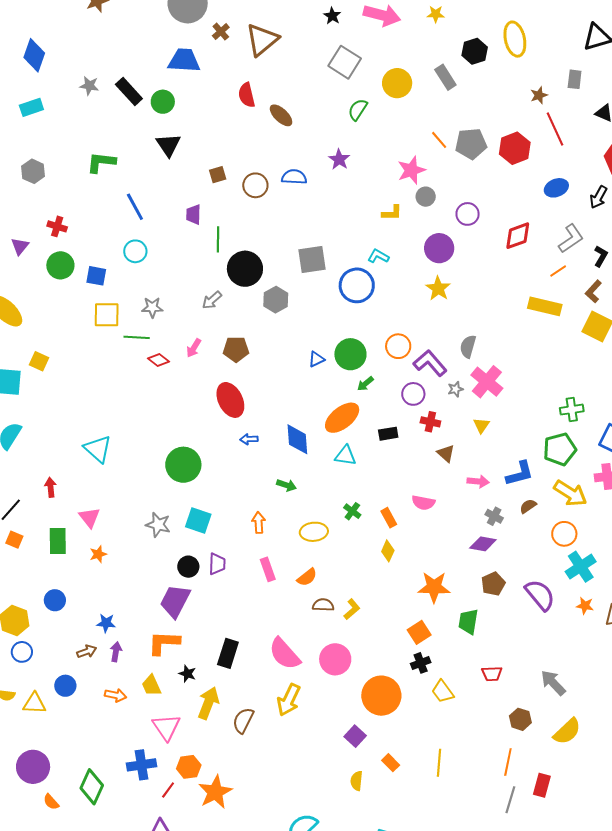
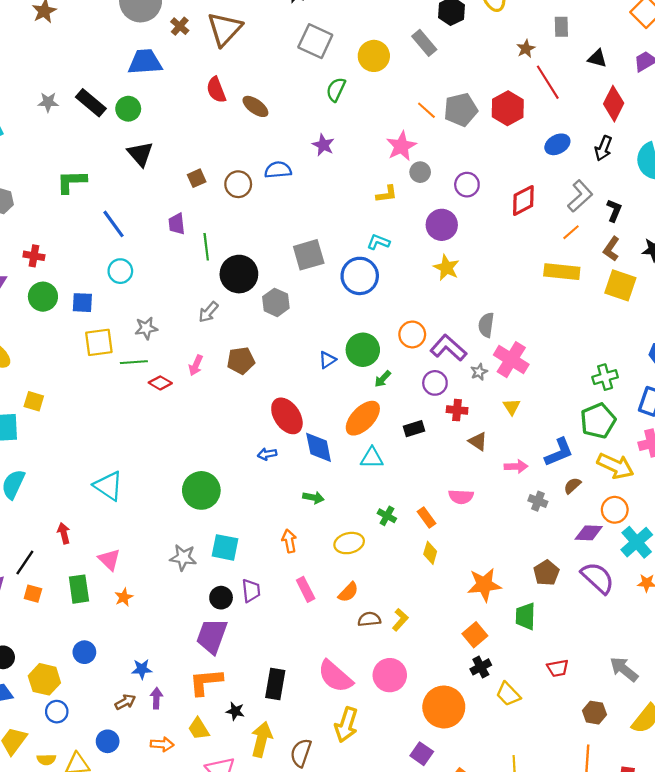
red ellipse: (230, 400) -> (287, 416), moved
purple diamond: (483, 544) -> (589, 533), moved

